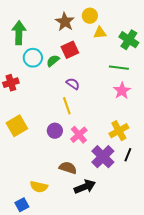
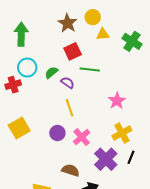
cyan circle: (33, 58) -> (27, 68), moved
green semicircle: (53, 61) -> (51, 73), moved
green line: (119, 68) -> (90, 70), moved
purple semicircle: (73, 84) -> (68, 83), moved
pink star: (122, 91) -> (117, 101), moved

